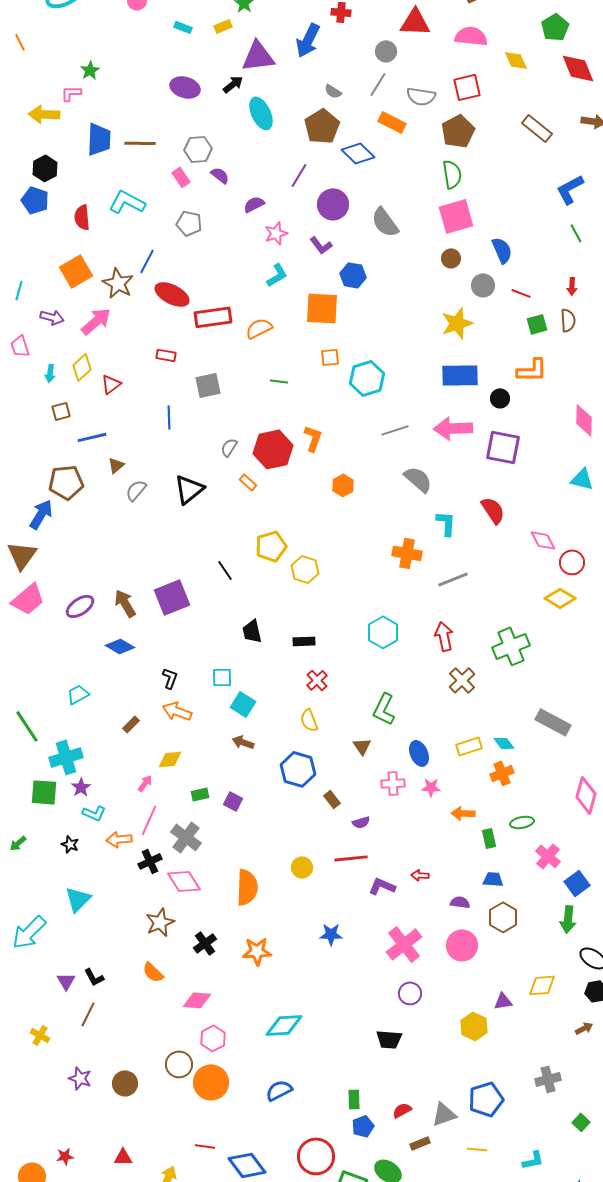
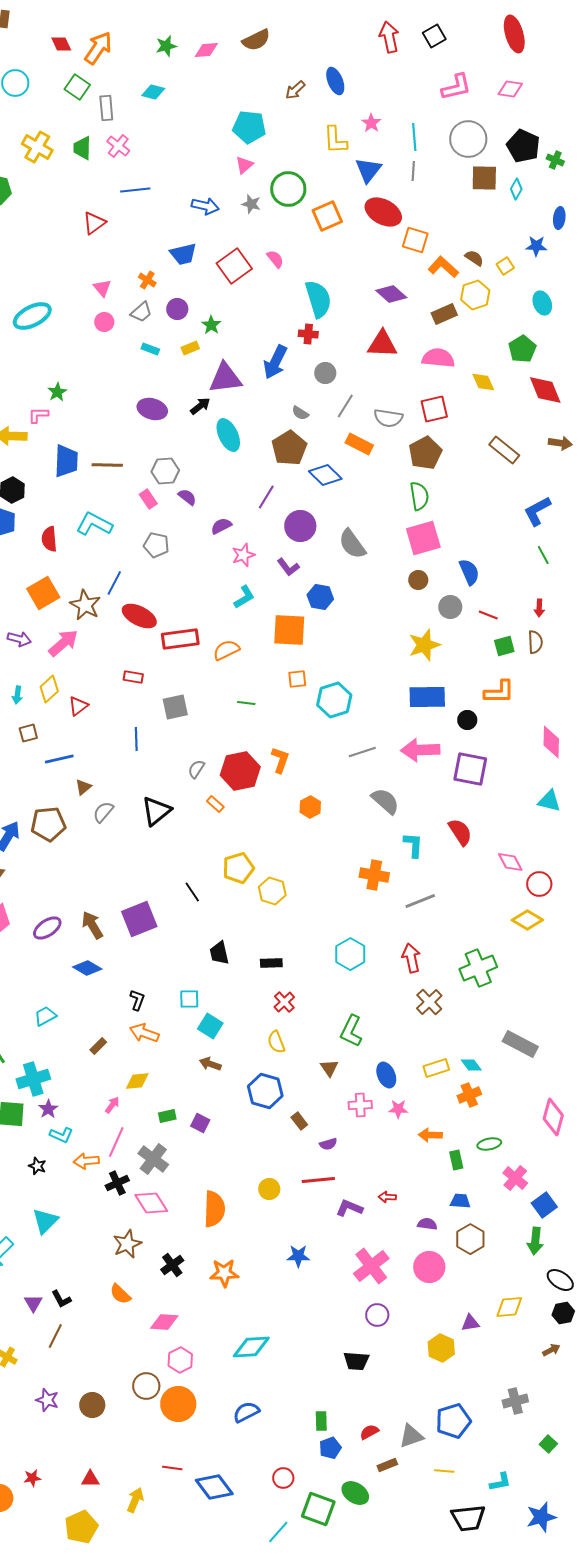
gray circle: (386, 51) -> (325, 373), moved
brown pentagon: (66, 482) -> (48, 824), moved
red circle: (316, 1156) -> (283, 1478), size x0.6

